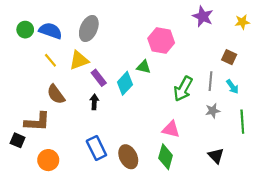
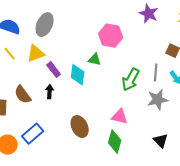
cyan diamond: (125, 83) -> (78, 75), turned -35
brown semicircle: (56, 94) -> (23, 95), moved
gray star: (213, 111) -> (158, 100), size x1.5
blue rectangle: (96, 148) -> (33, 134), moved, turned 75
brown ellipse: (128, 157) -> (80, 127), moved

